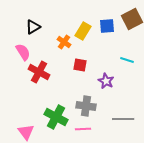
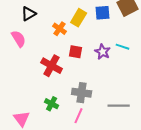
red cross: (39, 72) -> (52, 66), moved
purple star: (106, 81) -> (103, 52), moved
green cross: (56, 117) -> (52, 104), size x0.6
pink line: (83, 129) -> (79, 116), turned -63

